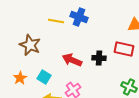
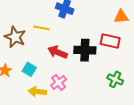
yellow line: (56, 21) -> (41, 28), moved
black cross: (99, 58) -> (85, 50), size x1.5

